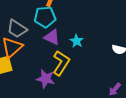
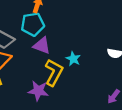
cyan star: (77, 41) -> (73, 59), moved

